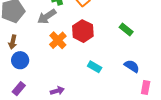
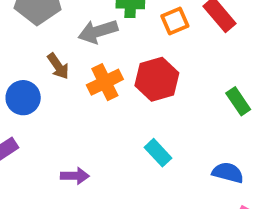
brown arrow: (13, 42) -> (58, 66), moved, turned -64
blue semicircle: (132, 66) -> (228, 173), turned -35

